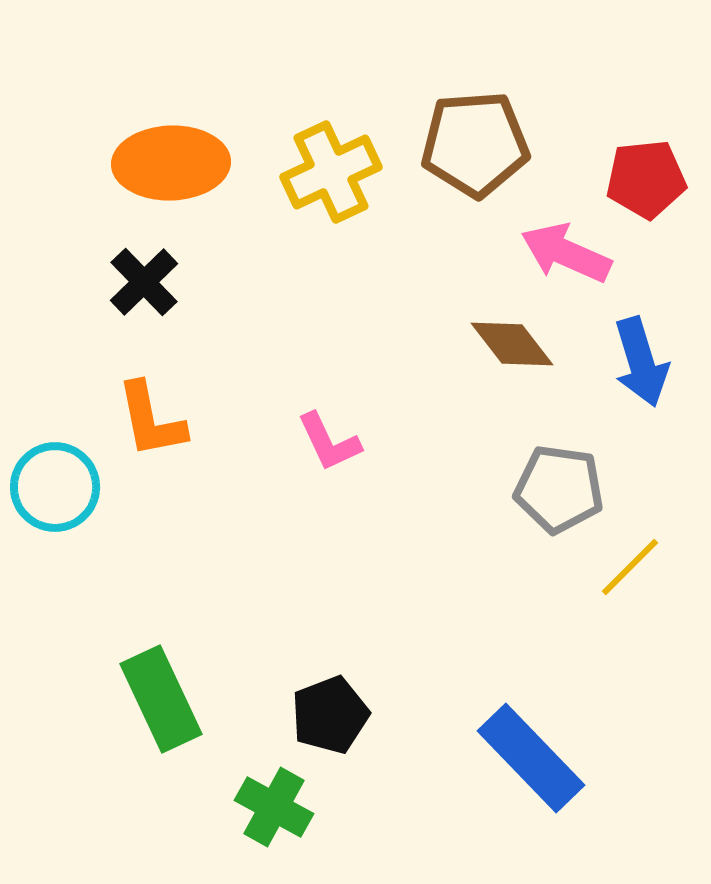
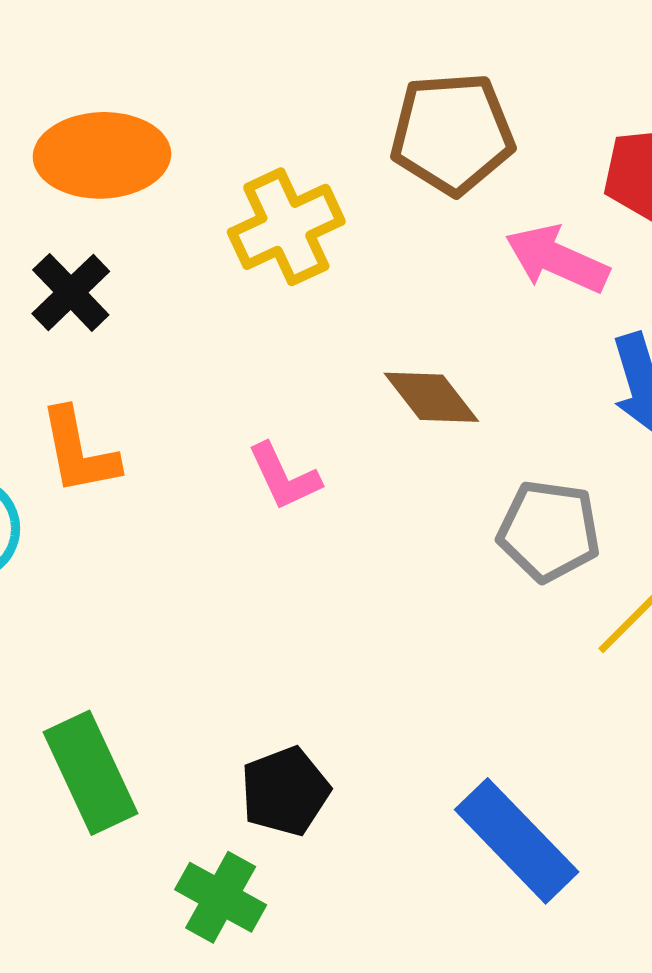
yellow cross: (331, 172) -> (286, 227), moved
brown diamond: (512, 344) -> (431, 397), moved

